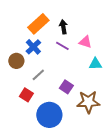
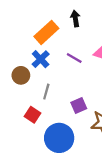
black arrow: (63, 27) -> (75, 19), moved
gray line: (38, 75) -> (46, 92), turned -32
purple square: (66, 87) -> (79, 105), turned 32

